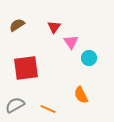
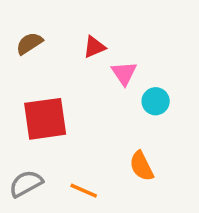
red triangle: (54, 27) -> (94, 47), turned 32

